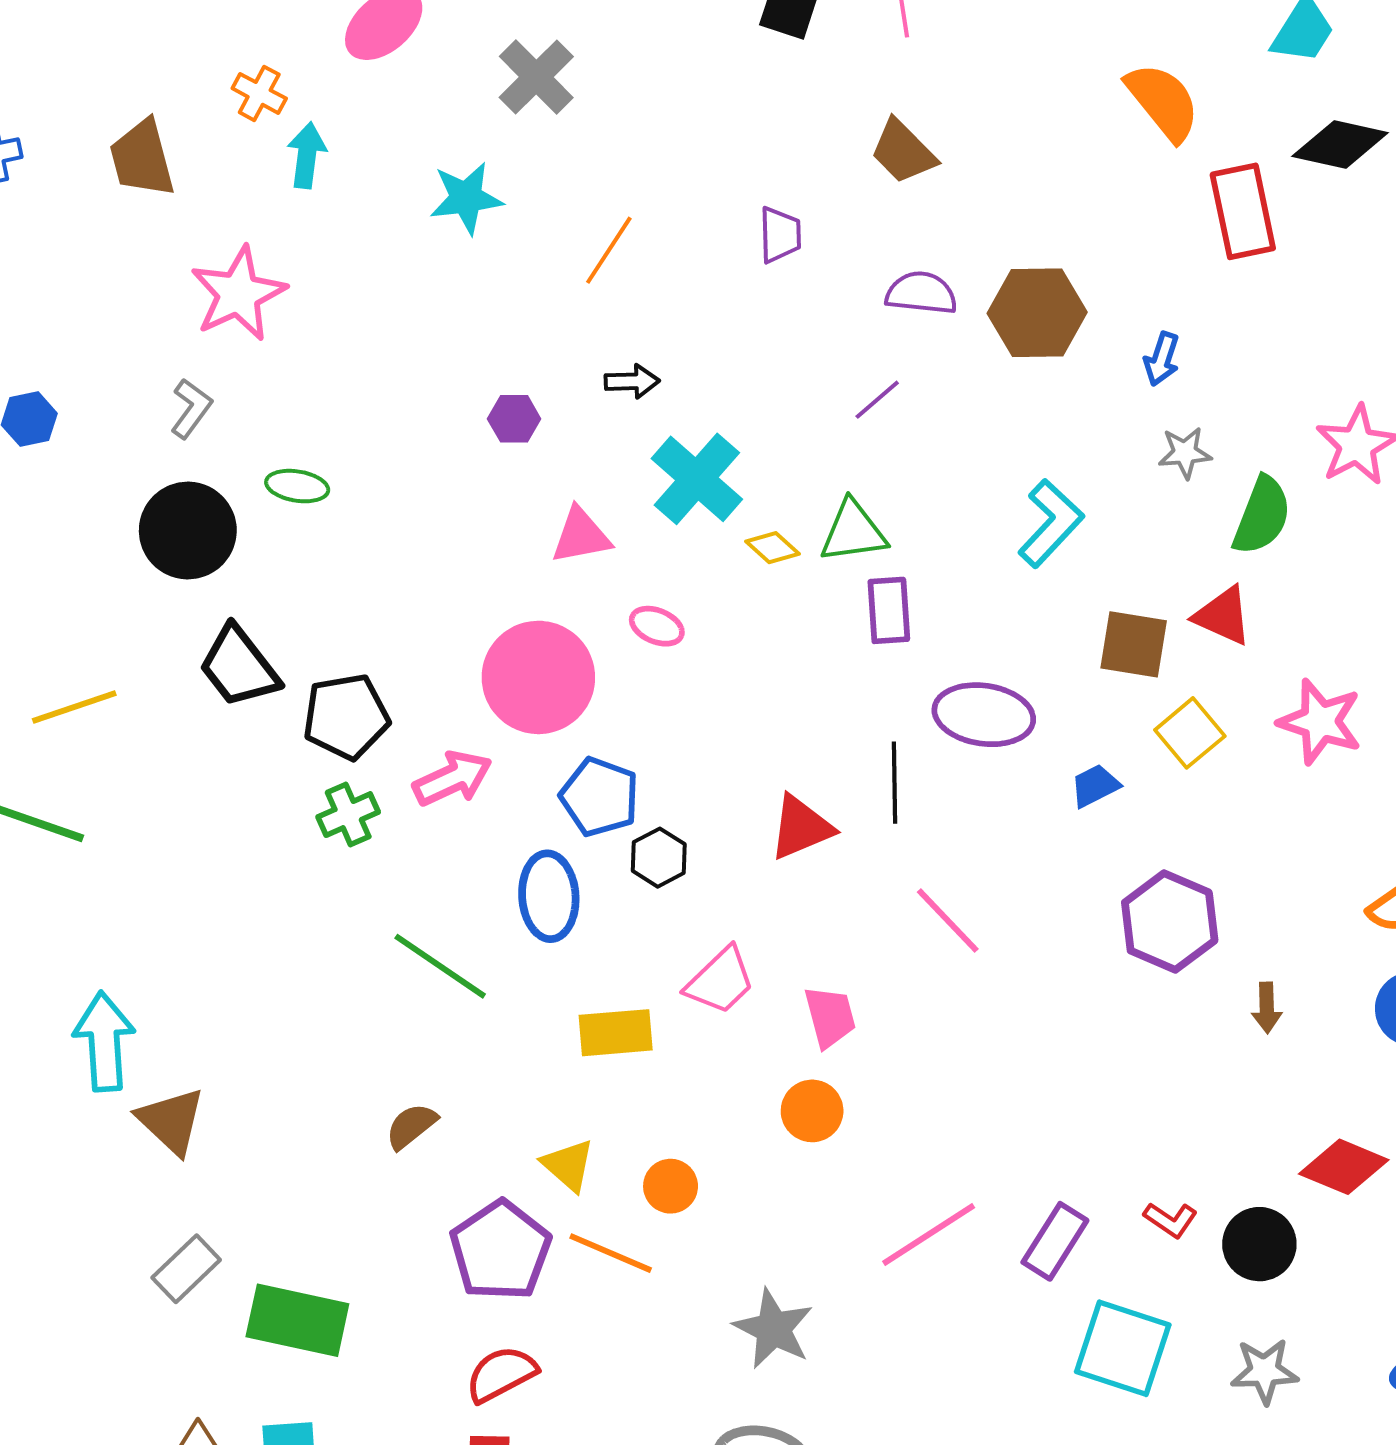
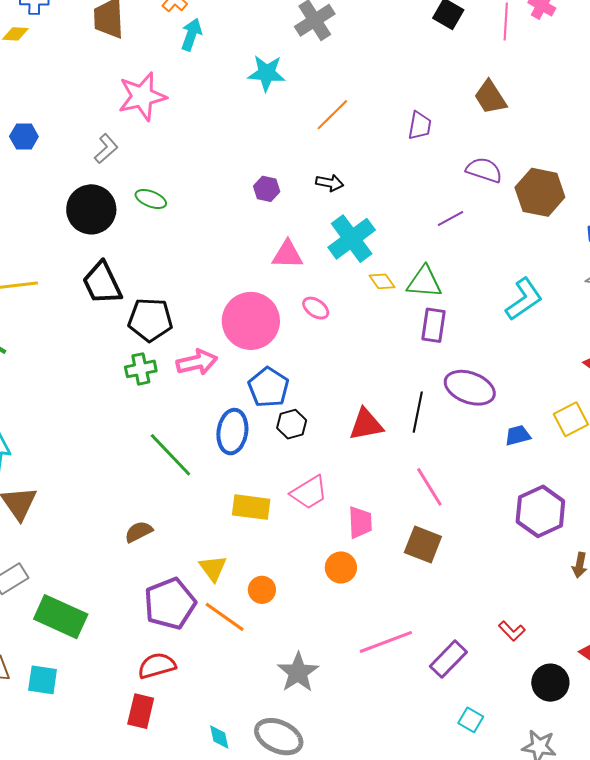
brown square: (1134, 644) -> (423, 545), moved
red L-shape: (1171, 1220) -> (512, 631), moved
cyan square: (1123, 1348) -> (471, 720), size x0.5

